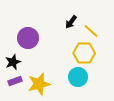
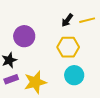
yellow line: (91, 31) -> (87, 20), moved, turned -56
yellow hexagon: (84, 53) -> (68, 47), moved

